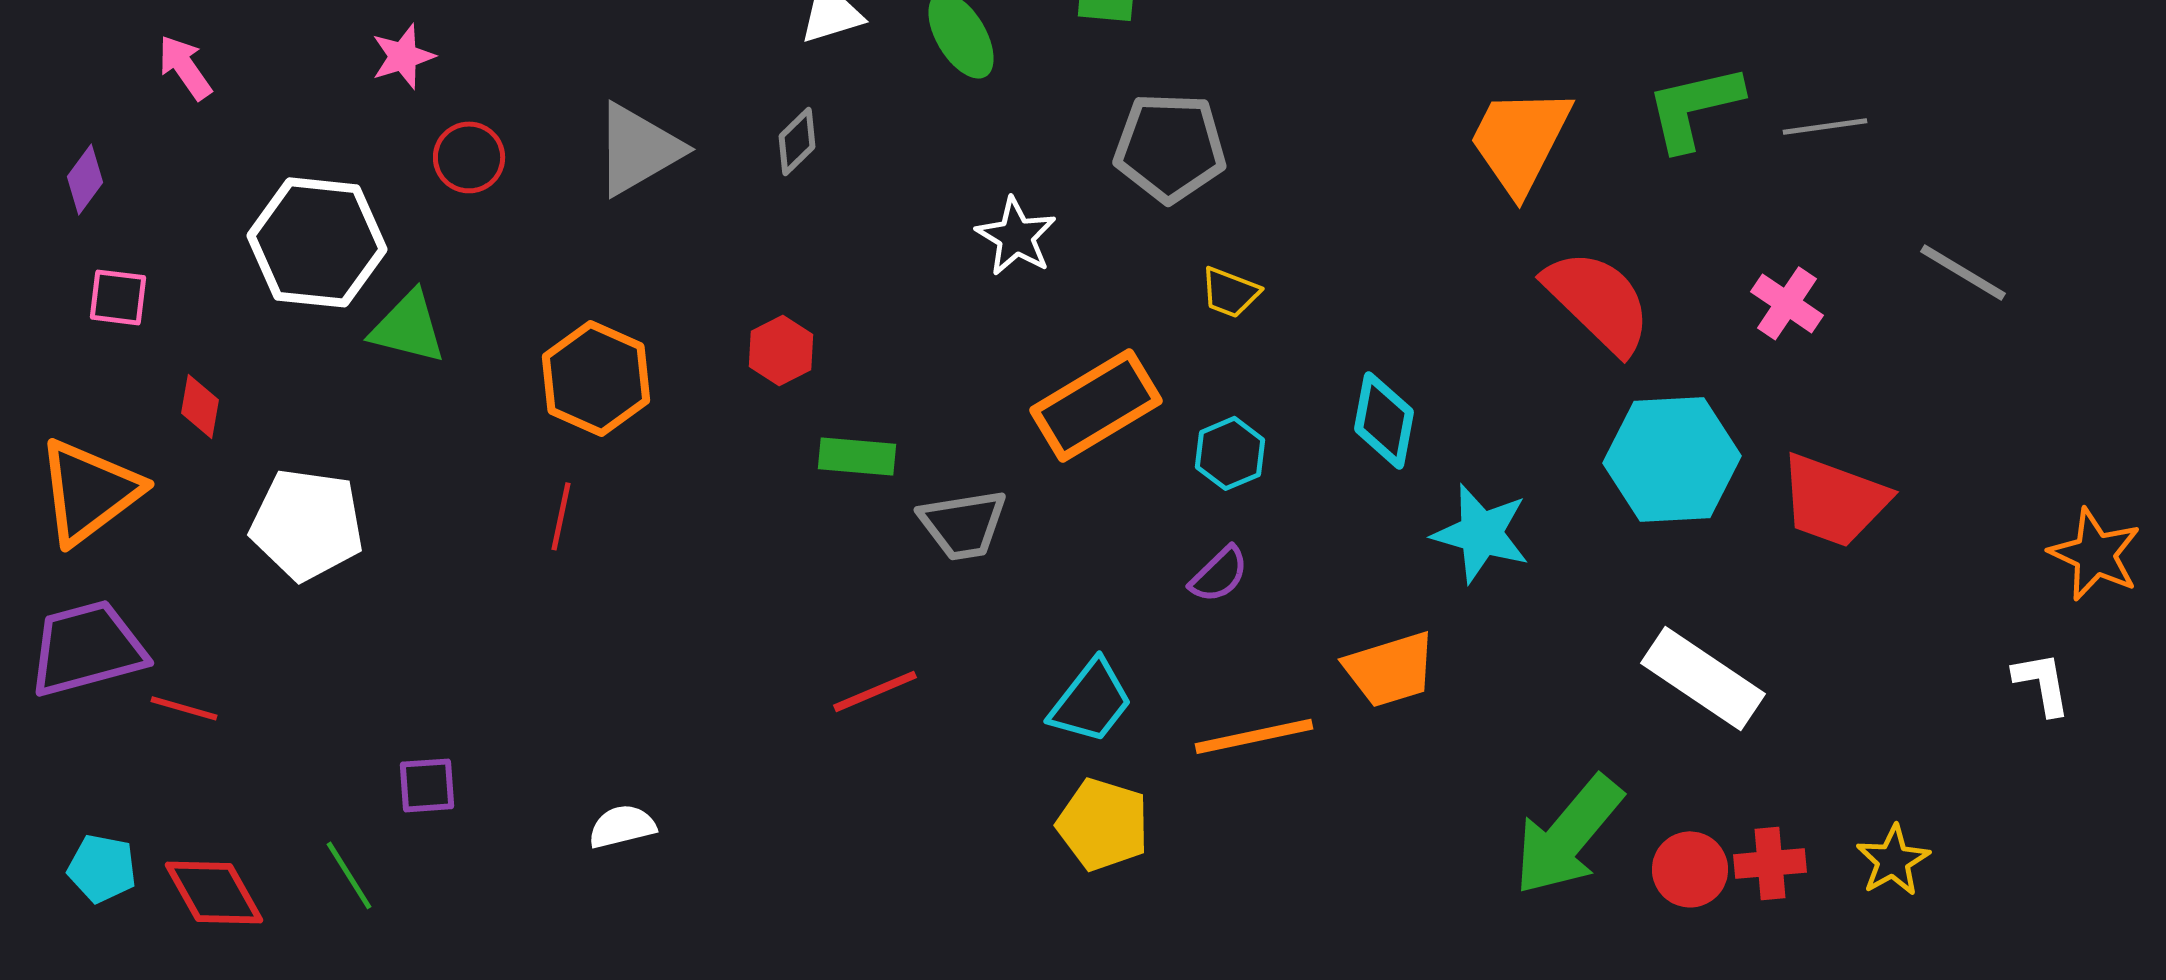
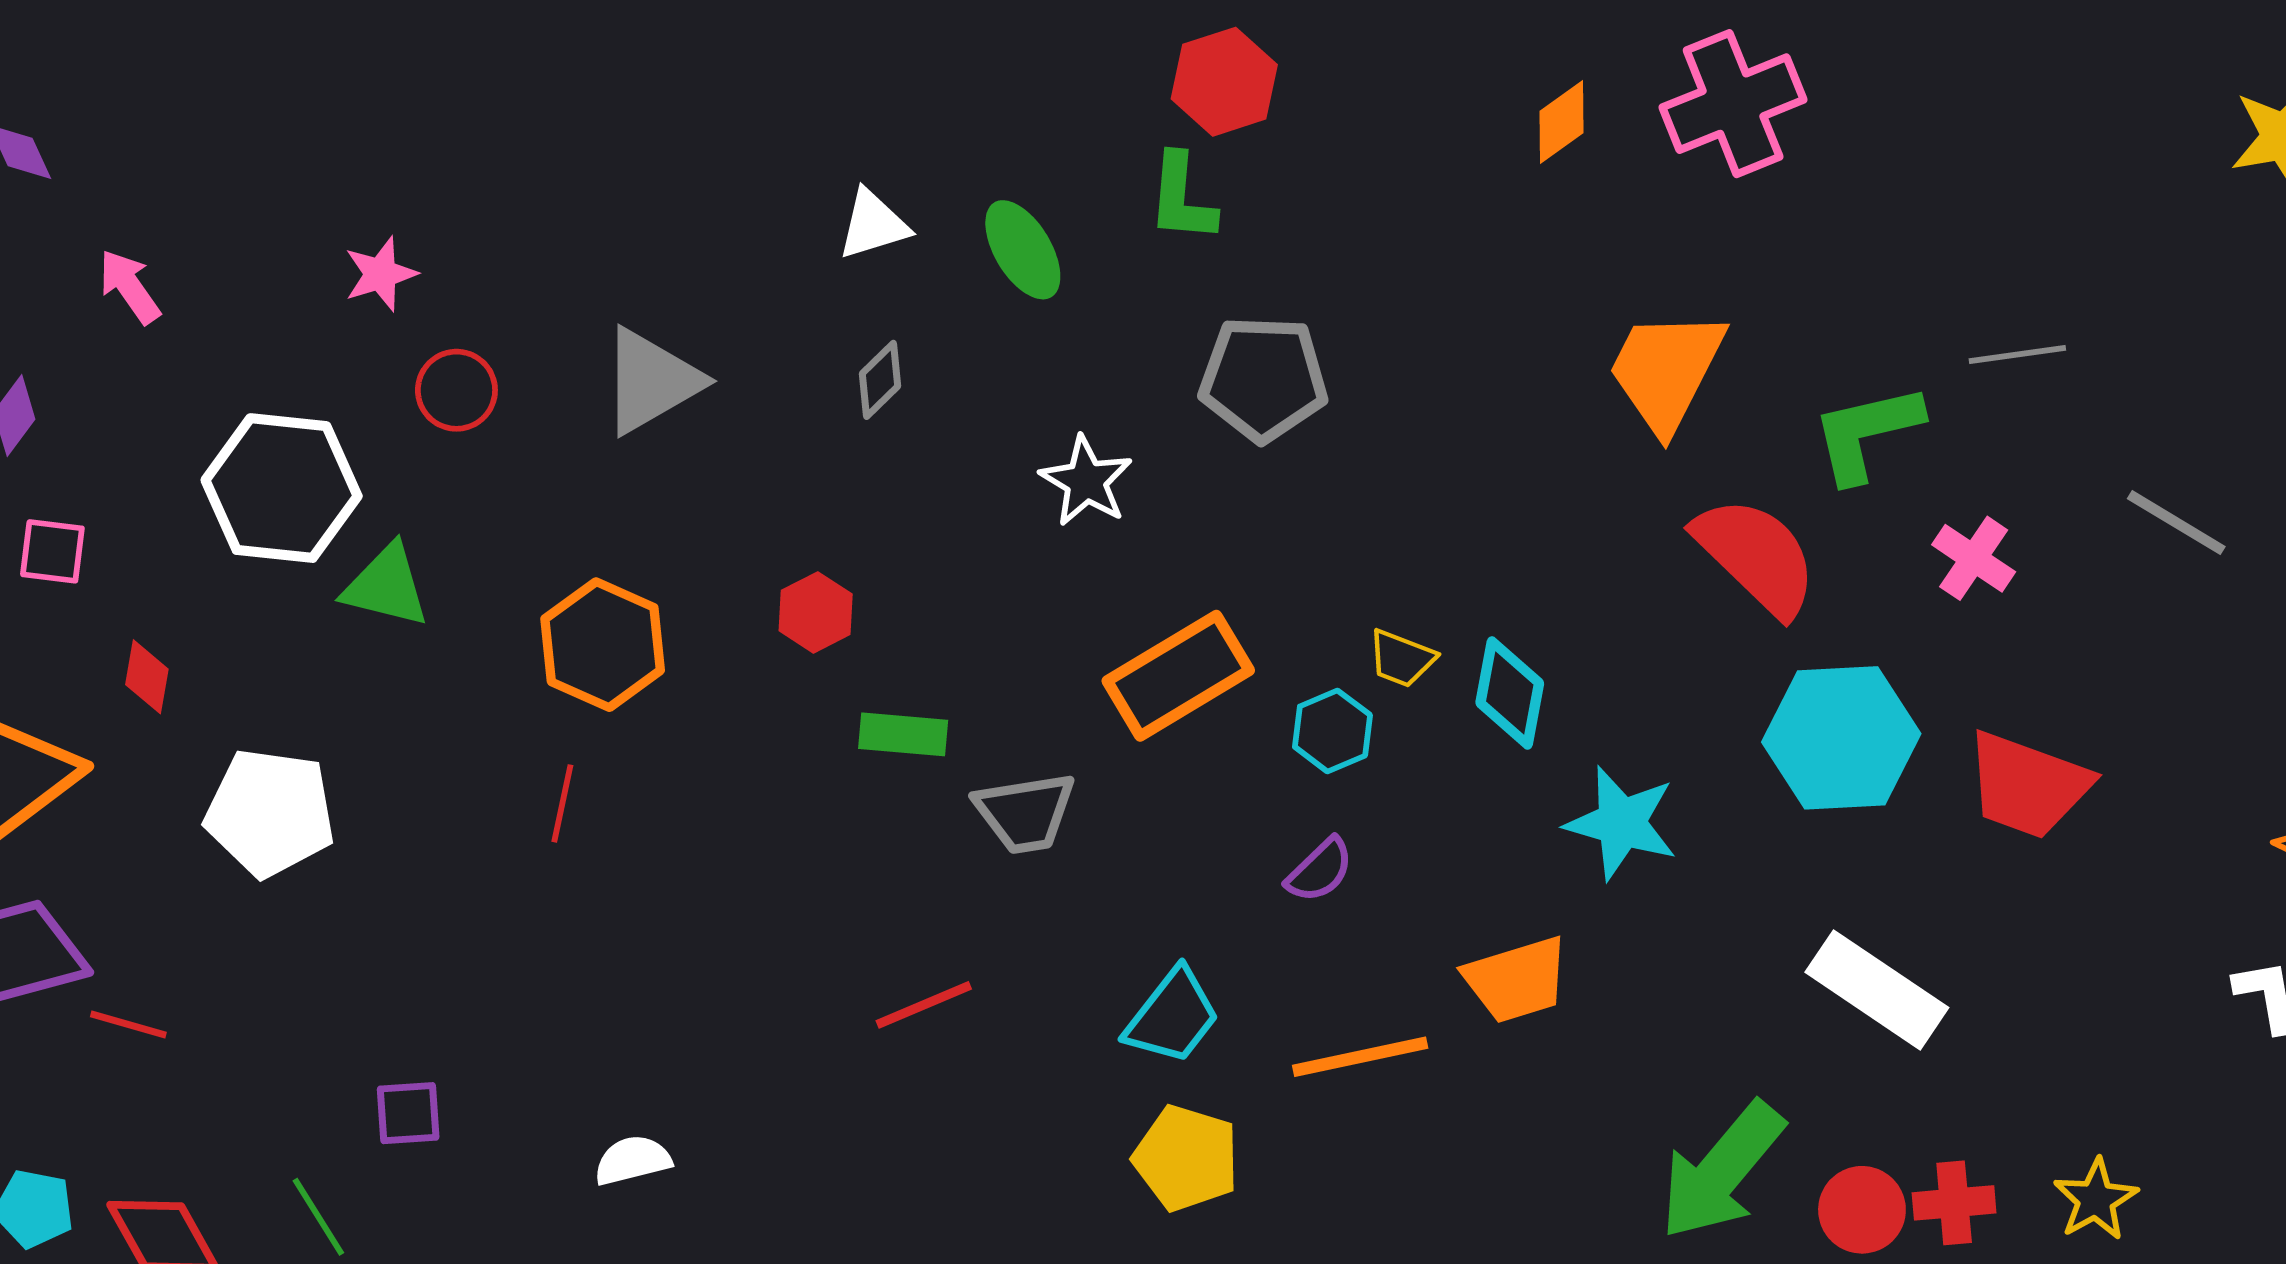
green L-shape: (1694, 107) -> (1867, 433), moved
gray diamond: (797, 141) -> (880, 380), moved
yellow trapezoid: (1230, 292) -> (1402, 658), moved

